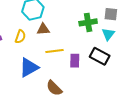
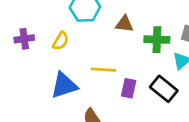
brown triangle: (43, 29) -> (124, 24), moved

